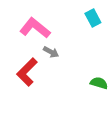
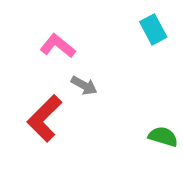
pink L-shape: (35, 28) -> (58, 46), size x0.7

